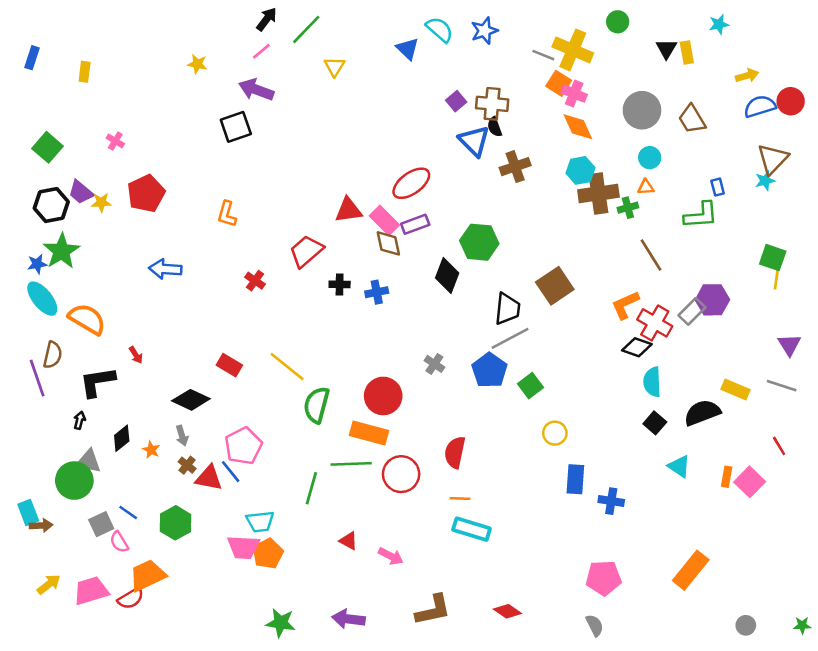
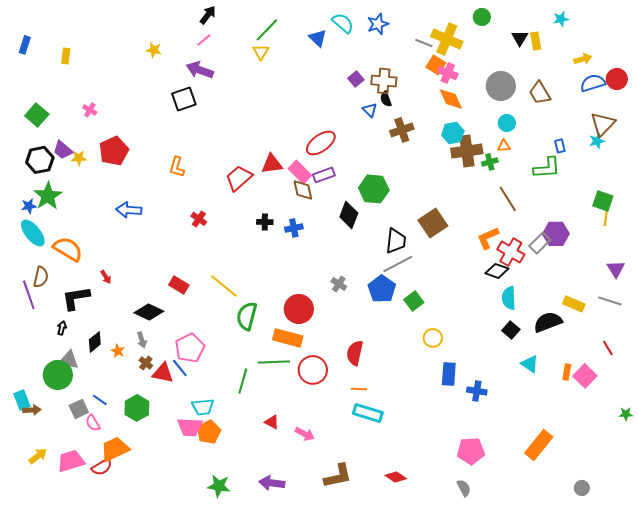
green line: (306, 29) -> (267, 30), moved
blue triangle: (474, 141) -> (370, 110), size x0.6
red trapezoid: (306, 251) -> (239, 178), moved
green star: (802, 625) -> (626, 414), moved

